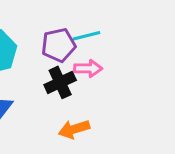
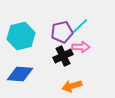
cyan line: (87, 36) -> (80, 26), turned -30

